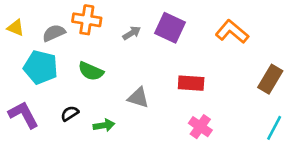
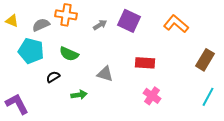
black semicircle: (70, 113) -> (53, 77), moved
purple L-shape: (24, 115) -> (17, 104), moved

